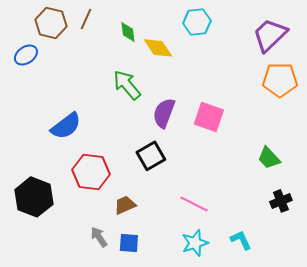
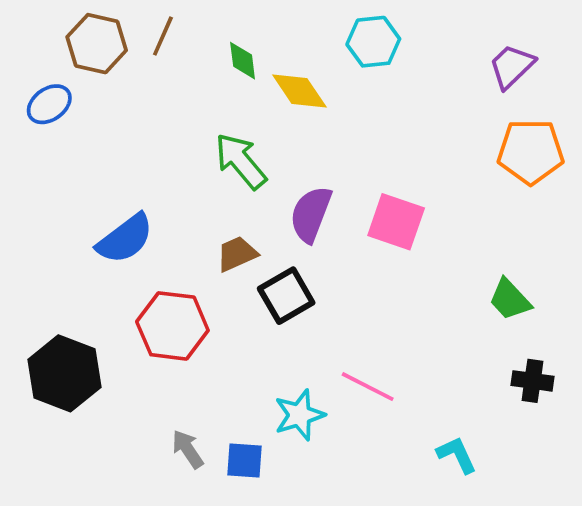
purple trapezoid: (270, 35) -> (512, 66), size x0.7
black cross: (281, 201) -> (532, 381), turned 30
brown trapezoid: (125, 205) -> (237, 254), moved
cyan star: (195, 243) -> (299, 415), moved

